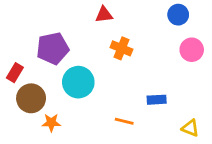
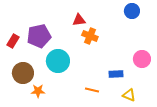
red triangle: (104, 15) -> (79, 20), moved
pink circle: (192, 50) -> (142, 59), moved
red rectangle: (15, 73) -> (13, 41), moved
yellow triangle: (190, 128) -> (129, 95), moved

